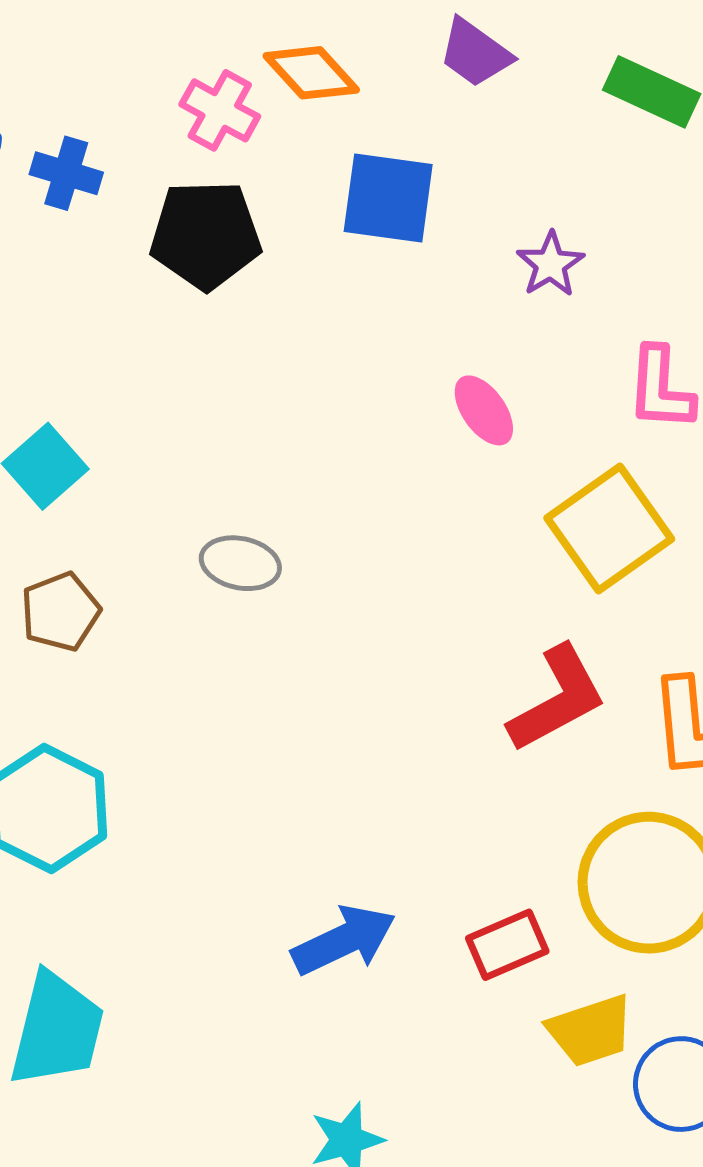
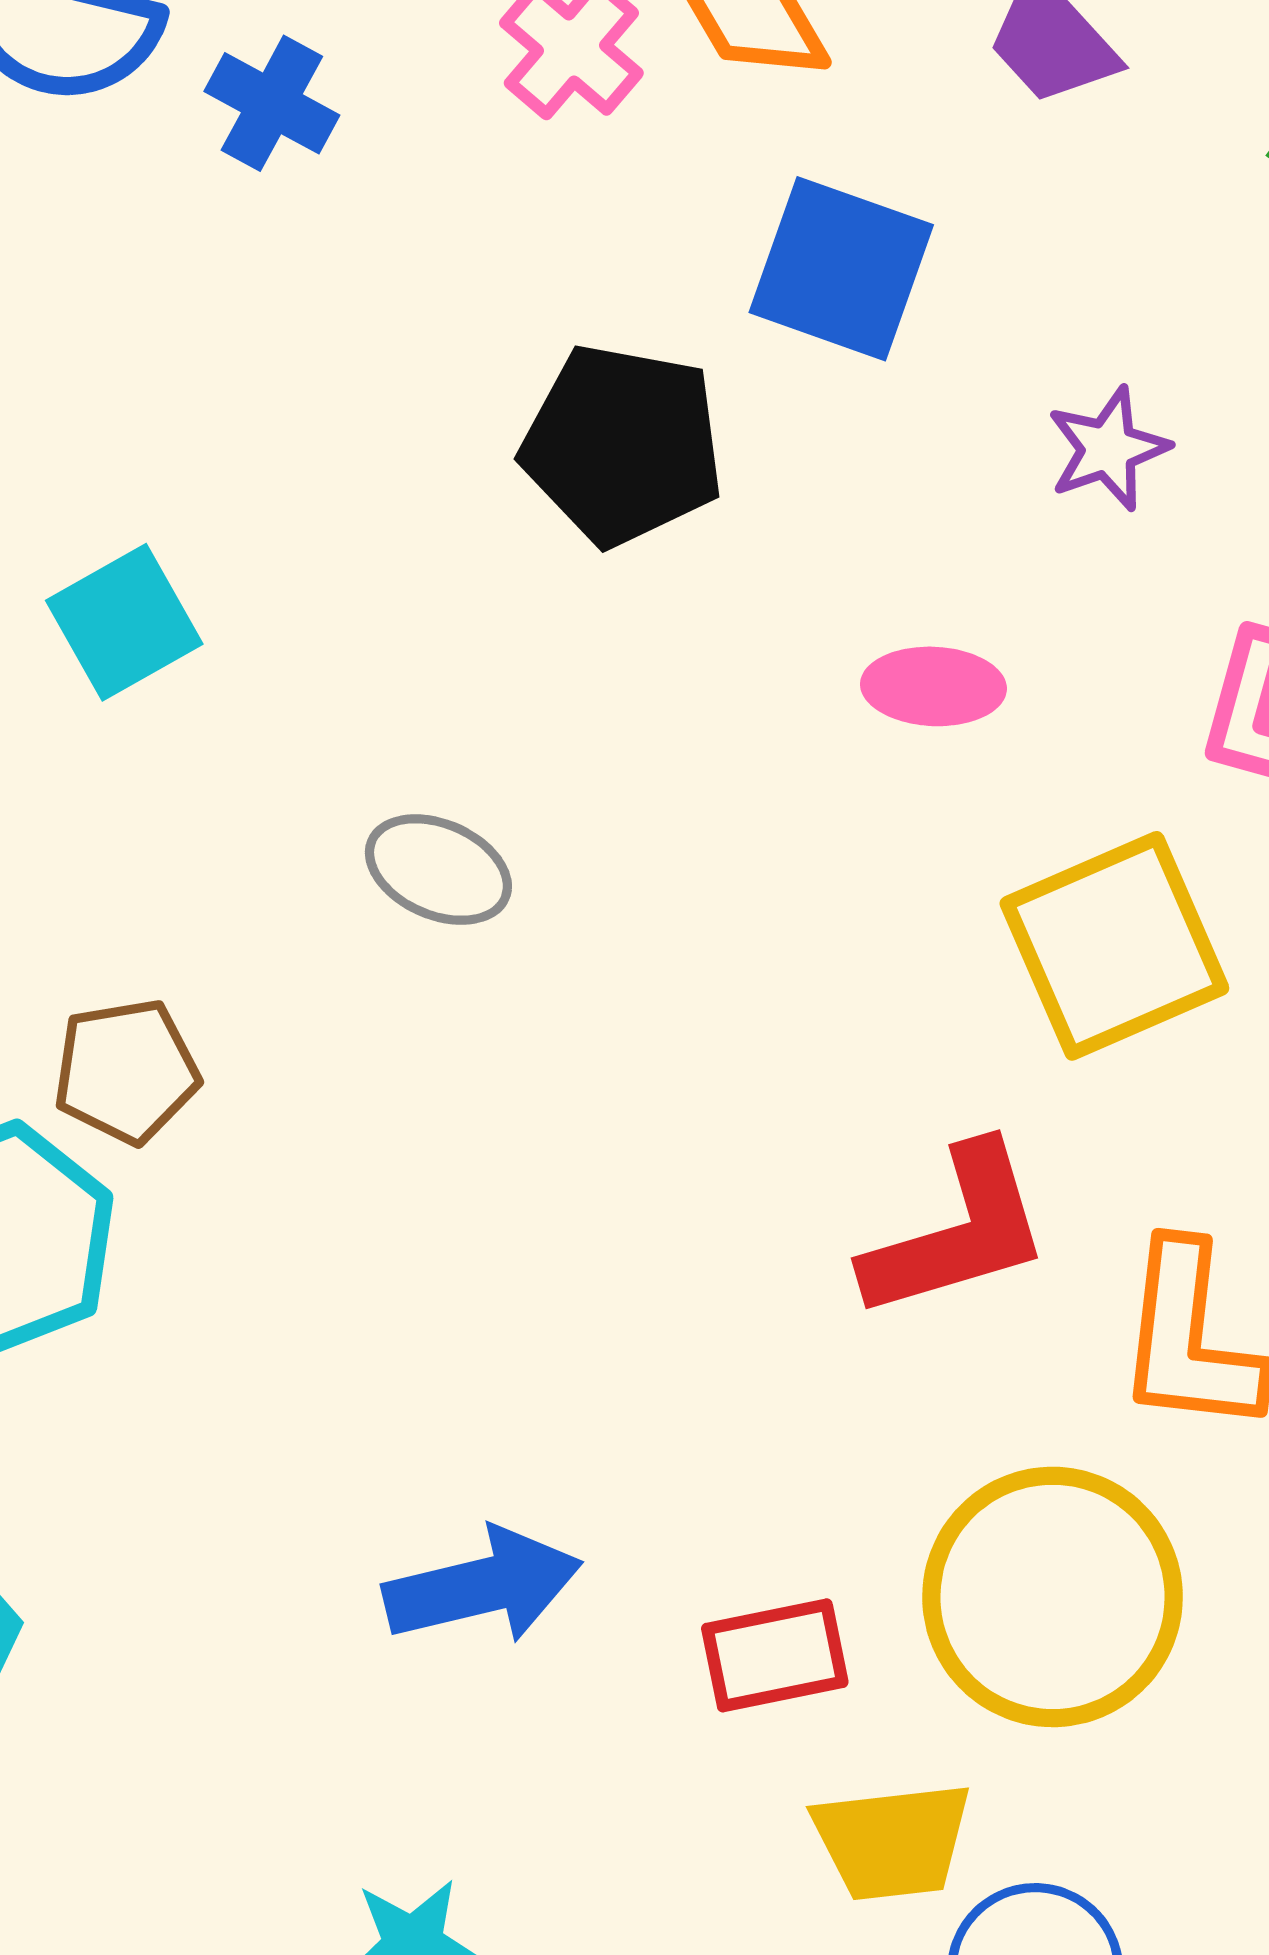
black pentagon: (206, 235) -> (623, 445), moved
pink ellipse: (484, 410) -> (933, 686), turned -64
brown pentagon: (60, 612) -> (126, 1071), moved

